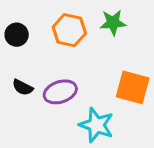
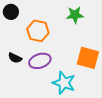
orange hexagon: (69, 30) -> (38, 31), moved
black circle: (17, 35) -> (11, 12), moved

